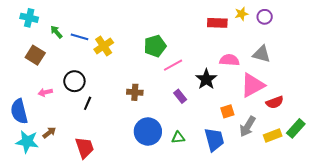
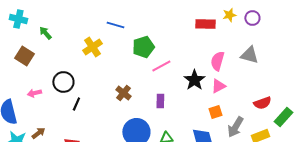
blue line: (79, 37) -> (115, 25), moved
pink semicircle: (229, 60) -> (217, 61), turned -78
pink triangle: (253, 85) -> (218, 86), moved, size x0.6
brown cross: (135, 92) -> (123, 93), turned 35
purple rectangle: (180, 96) -> (160, 101), moved, turned 40
green rectangle: (296, 128) -> (283, 117), moved

